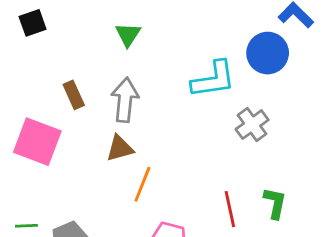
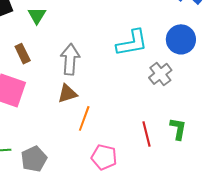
green triangle: (128, 35) -> (37, 15), moved
blue circle: (268, 53) -> (181, 39), moved
brown rectangle: (74, 95) -> (23, 54), moved

